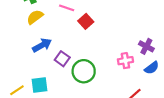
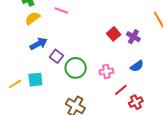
red square: (86, 21) -> (114, 34), moved
purple cross: (146, 46) -> (133, 37), moved
pink cross: (125, 61) -> (106, 72), moved

